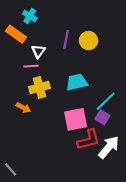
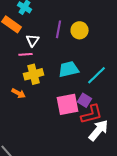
cyan line: (106, 101) -> (97, 75), moved
purple square: (102, 117) -> (85, 100), moved
red L-shape: (89, 140) -> (92, 114), moved

